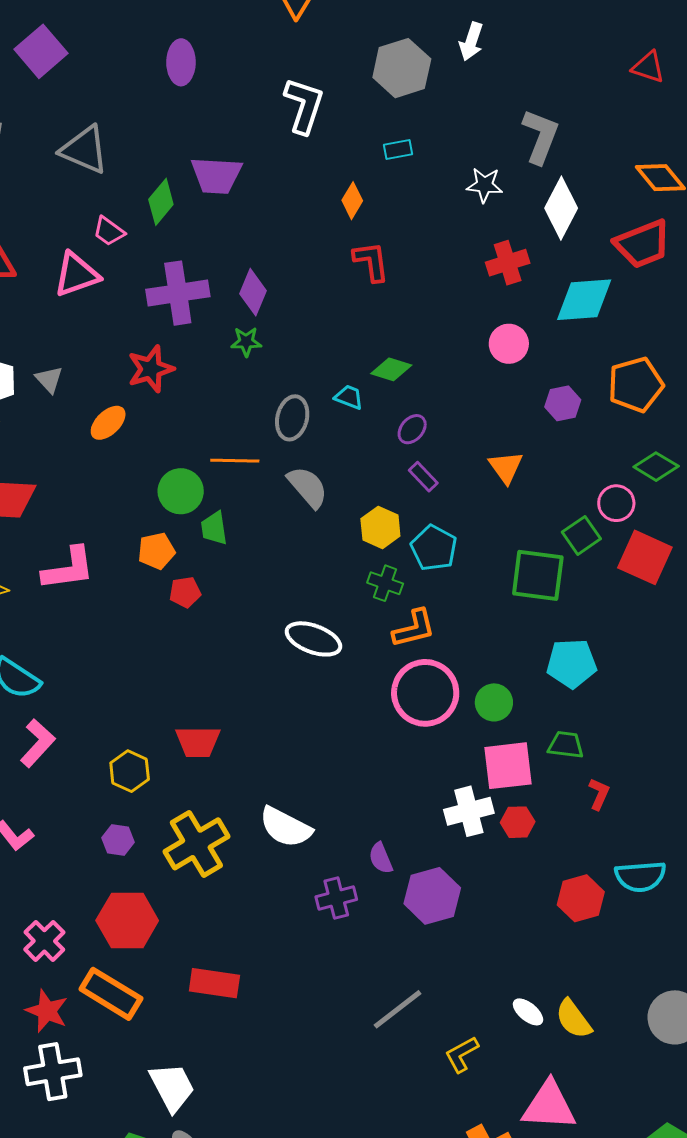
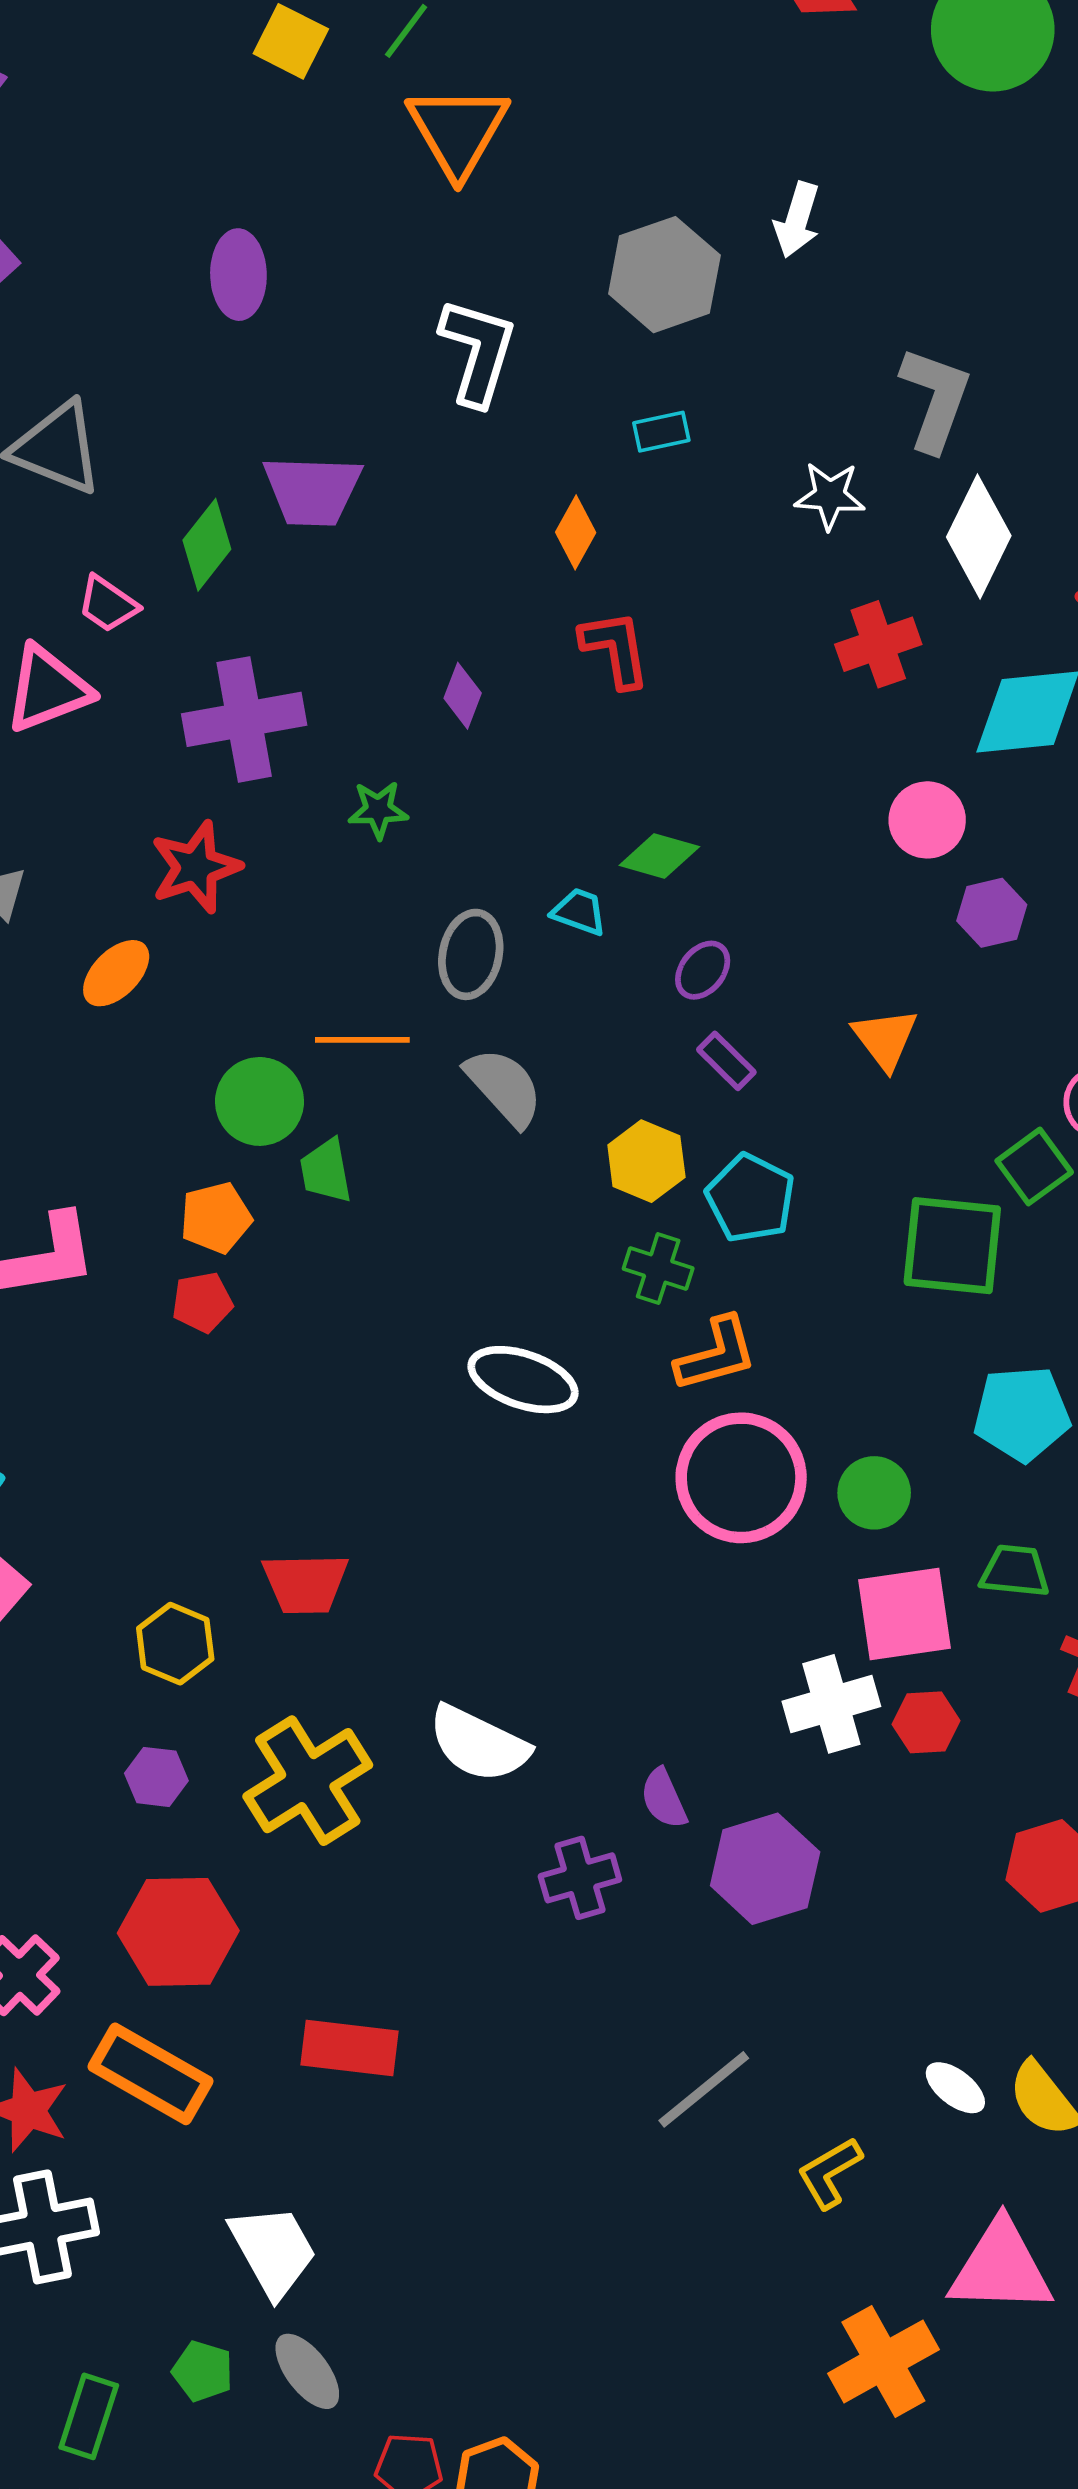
purple diamond: (253, 292) -> (463, 696), moved, size x0.7
pink circle: (509, 344) -> (927, 820), moved
red pentagon: (185, 592) -> (202, 1302), moved

